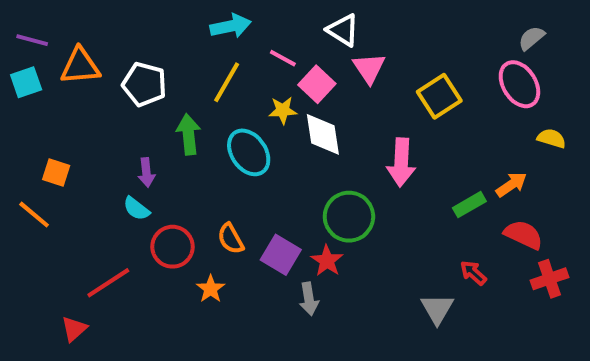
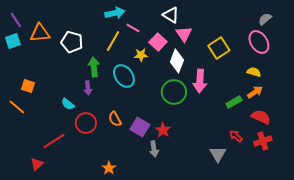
purple line: (32, 40) -> (16, 20), turned 42
pink line: (283, 58) -> (133, 28), moved
white diamond: (323, 134) -> (177, 61), moved, turned 30
yellow semicircle: (552, 138) -> (254, 72), moved
purple arrow: (146, 172) -> (88, 88), moved
green circle: (349, 217) -> (174, 92), moved
red cross: (550, 279) -> (263, 141), moved
orange star: (211, 289) -> (109, 168), moved

